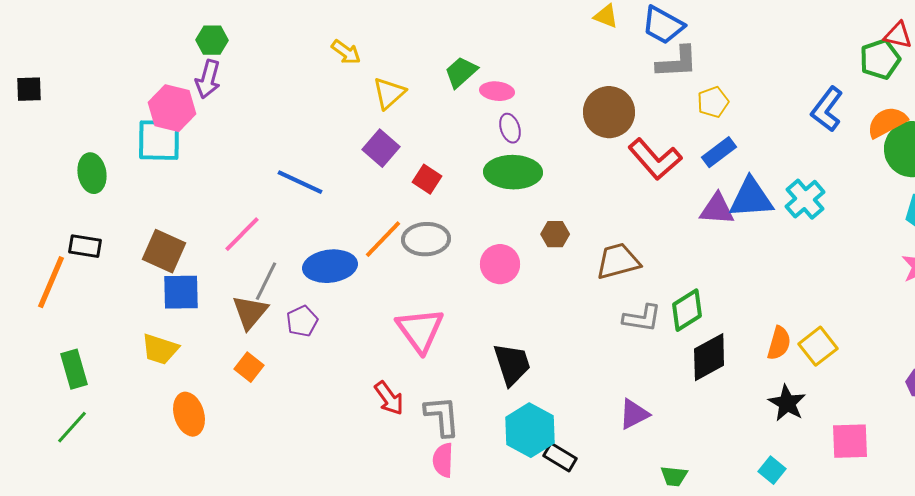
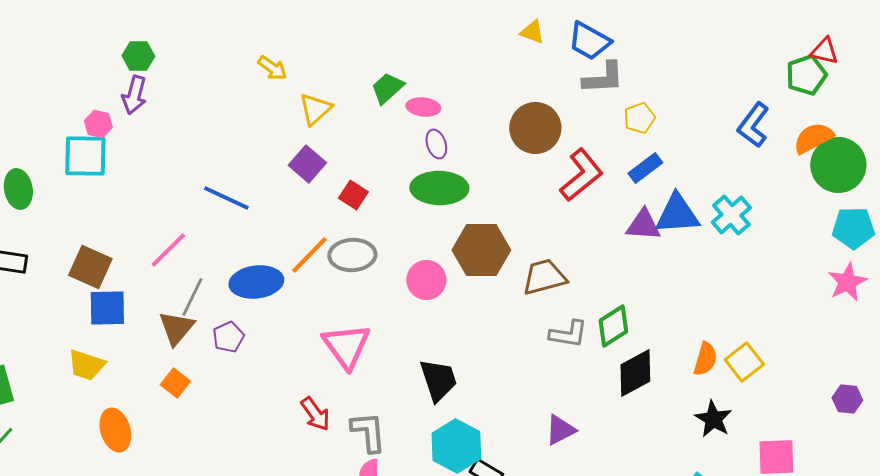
pink hexagon: (172, 108) -> (98, 124), size x0.6
red L-shape: (655, 159) -> (581, 175), turned -88
brown hexagon: (555, 234) -> (481, 250), size x2.0

